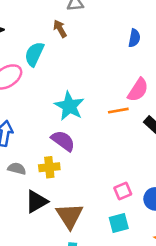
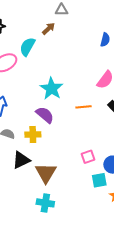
brown arrow: (60, 29) -> (48, 29), turned 72
orange line: (118, 111) -> (84, 107), moved
cyan square: (119, 223) -> (99, 180), moved

